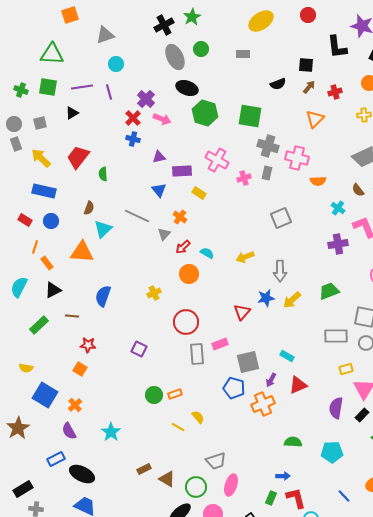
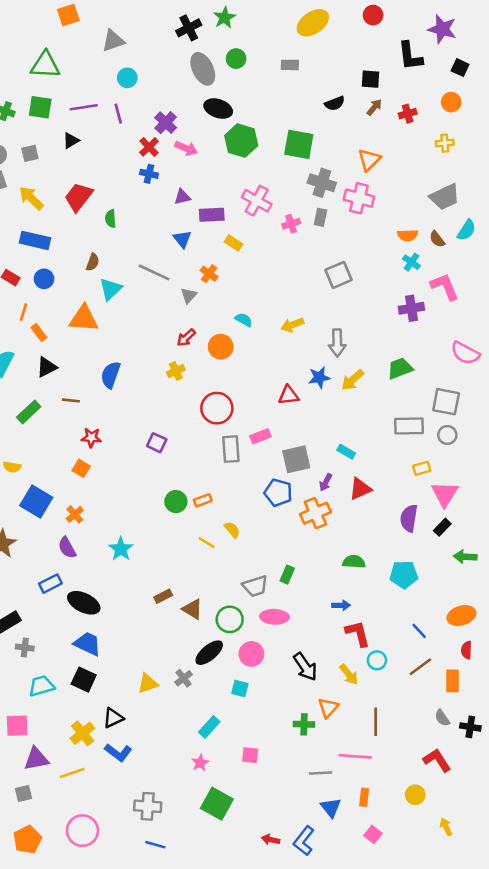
orange triangle: (315, 119) -> (369, 160), moved
orange semicircle: (318, 181) -> (408, 235), moved
red arrow: (183, 247) -> (186, 338), moved
red triangle: (242, 312) -> (289, 395), turned 42
pink ellipse: (231, 485) -> (274, 617), turned 75
green rectangle: (271, 498) -> (287, 575), moved

